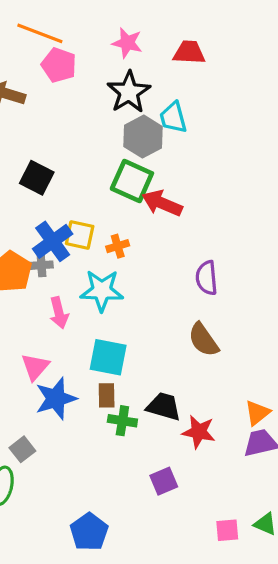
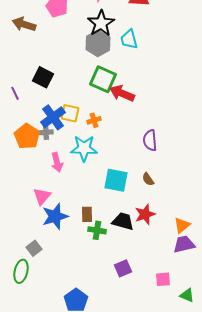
gray hexagon: (143, 137) -> (98, 43), moved
brown semicircle: (203, 340) -> (148, 179), size x0.6
cyan square: (108, 357) -> (116, 180), moved
red star: (199, 432) -> (145, 214), moved, turned -30
pink square: (227, 530) -> (163, 279), moved

